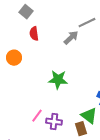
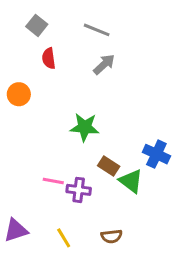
gray line: (87, 23) -> (97, 30), moved, turned 48
pink line: (37, 116) -> (53, 181), turned 64
brown rectangle: (81, 129) -> (109, 166), moved, turned -40

